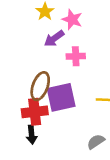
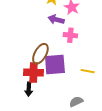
purple arrow: (54, 38) -> (56, 20), turned 42

